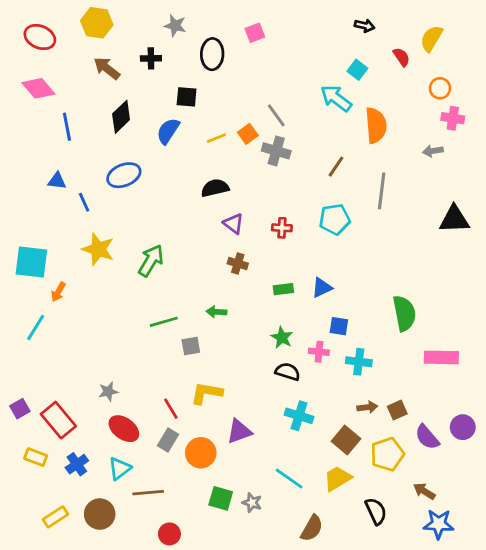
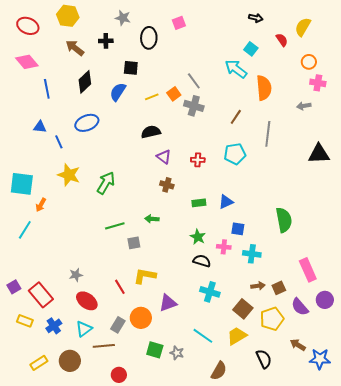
pink rectangle: (441, 357) -> (308, 270), moved, turned 65
gray rectangle: (168, 440) -> (118, 325), moved
blue star: (439, 524) -> (320, 359), moved

